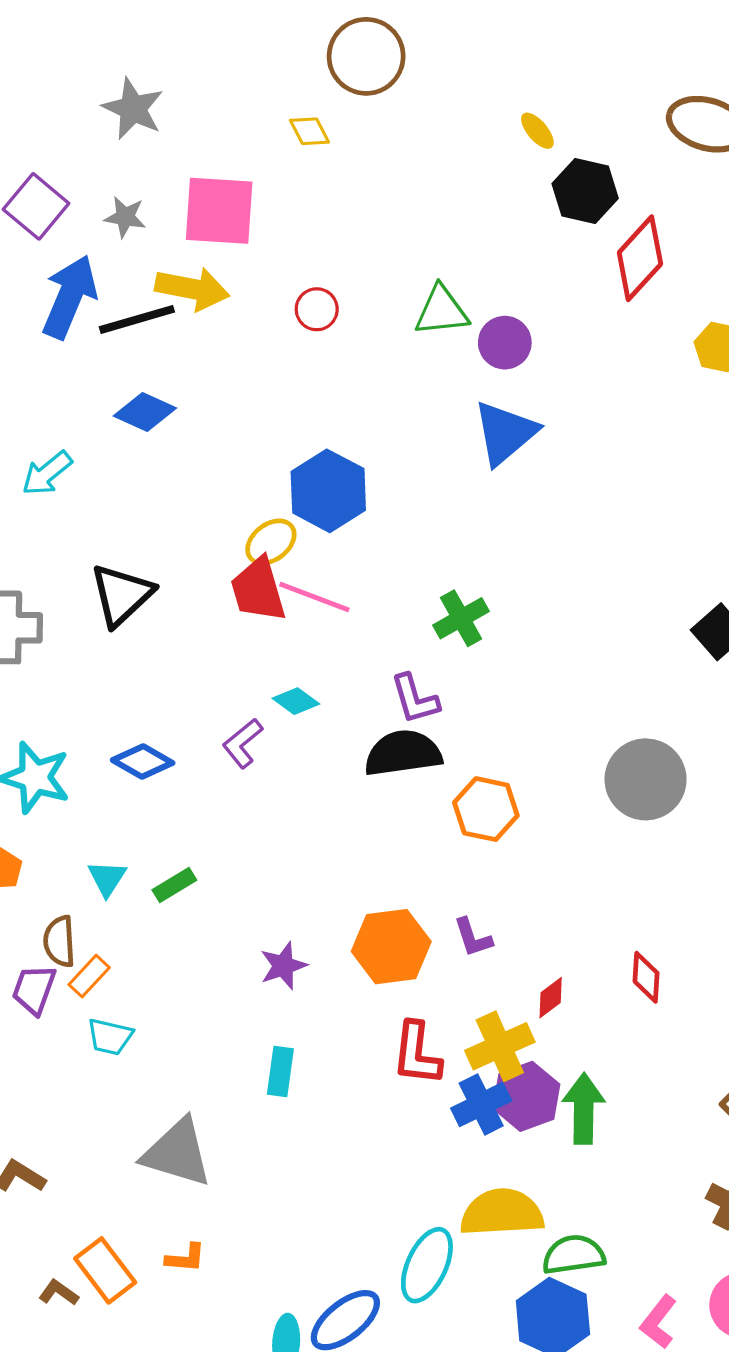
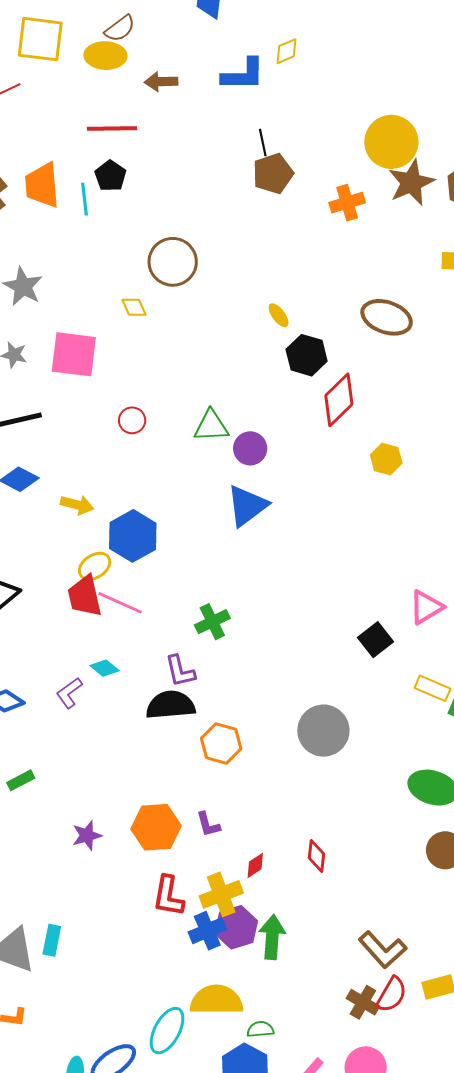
yellow arrow: (192, 289) -> (77, 505), moved, size x0.7
cyan rectangle: (280, 1071) -> (52, 940), moved
green semicircle: (574, 1255) -> (260, 1029), size x0.7

